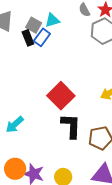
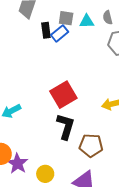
cyan triangle: (52, 20) -> (87, 21), moved
gray square: (34, 25) -> (66, 18), moved, turned -35

